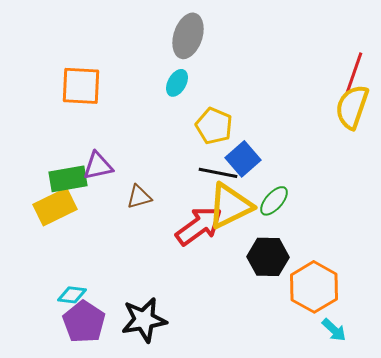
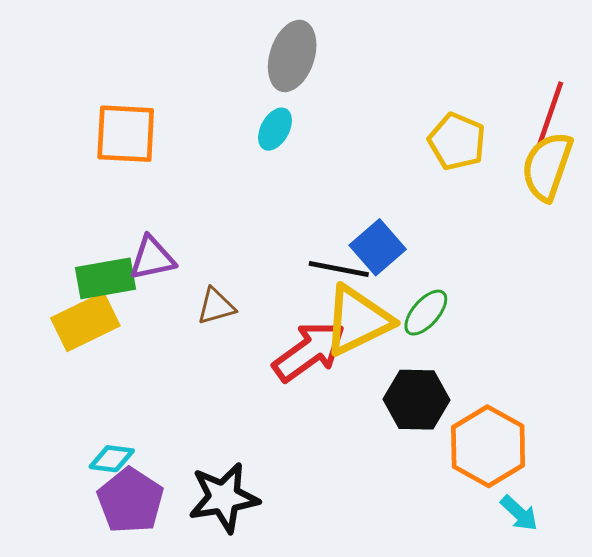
yellow pentagon: (214, 126) -> (457, 141), moved

